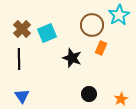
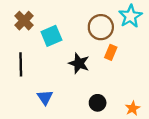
brown cross: (22, 29) -> (24, 21), moved
blue triangle: (22, 96) -> (45, 97), moved

